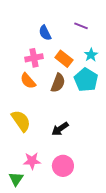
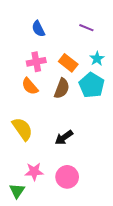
blue semicircle: (45, 33) -> (38, 29), moved

